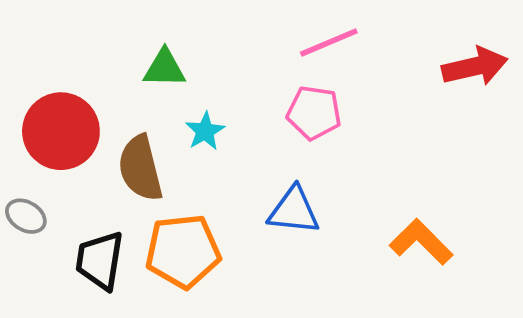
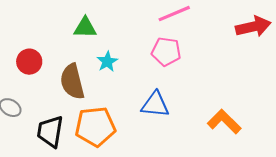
red circle: (61, 131) -> (29, 62), size x0.6

